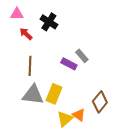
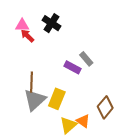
pink triangle: (17, 14) -> (22, 25), moved
brown line: (30, 66) -> (32, 82), moved
gray triangle: (33, 95) -> (35, 100), turned -50

